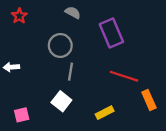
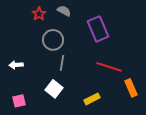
red star: (19, 16) -> (39, 14), moved
white arrow: (11, 67) -> (16, 65), moved

